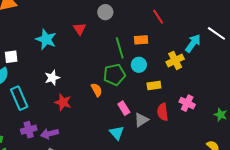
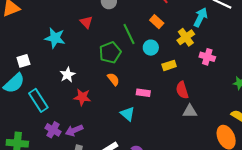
orange rectangle: (141, 40) -> (157, 22), moved, turned 56
green pentagon: (114, 75) -> (110, 52), moved
pink cross: (187, 103) -> (207, 57), moved
pink rectangle: (124, 108) -> (143, 93), turned -40
gray triangle: (141, 120) -> (190, 111), moved, turned 42
purple cross: (29, 130) -> (53, 130), turned -35
cyan triangle: (117, 133) -> (128, 114), moved

